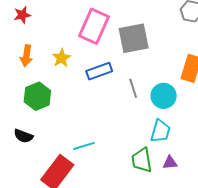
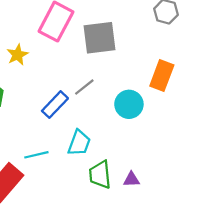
blue rectangle: (99, 71) -> (55, 105), moved, turned -30
gray line: (133, 88) -> (84, 87), moved, turned 66
cyan trapezoid: (160, 131) -> (79, 143), moved

